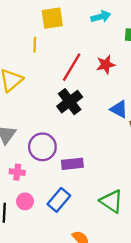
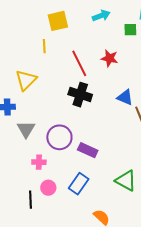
red star: (106, 65) -> (110, 58), turned 30
red line: (72, 67) -> (79, 63), turned -52
black cross: (70, 102) -> (80, 95), turned -30
purple rectangle: (72, 164) -> (88, 150), turned 36

